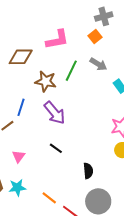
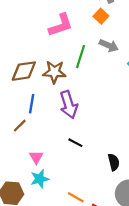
brown diamond: (21, 57) -> (24, 71), moved
purple arrow: (55, 113) -> (69, 105), turned 30
cyan star: (17, 188) -> (40, 179), moved

